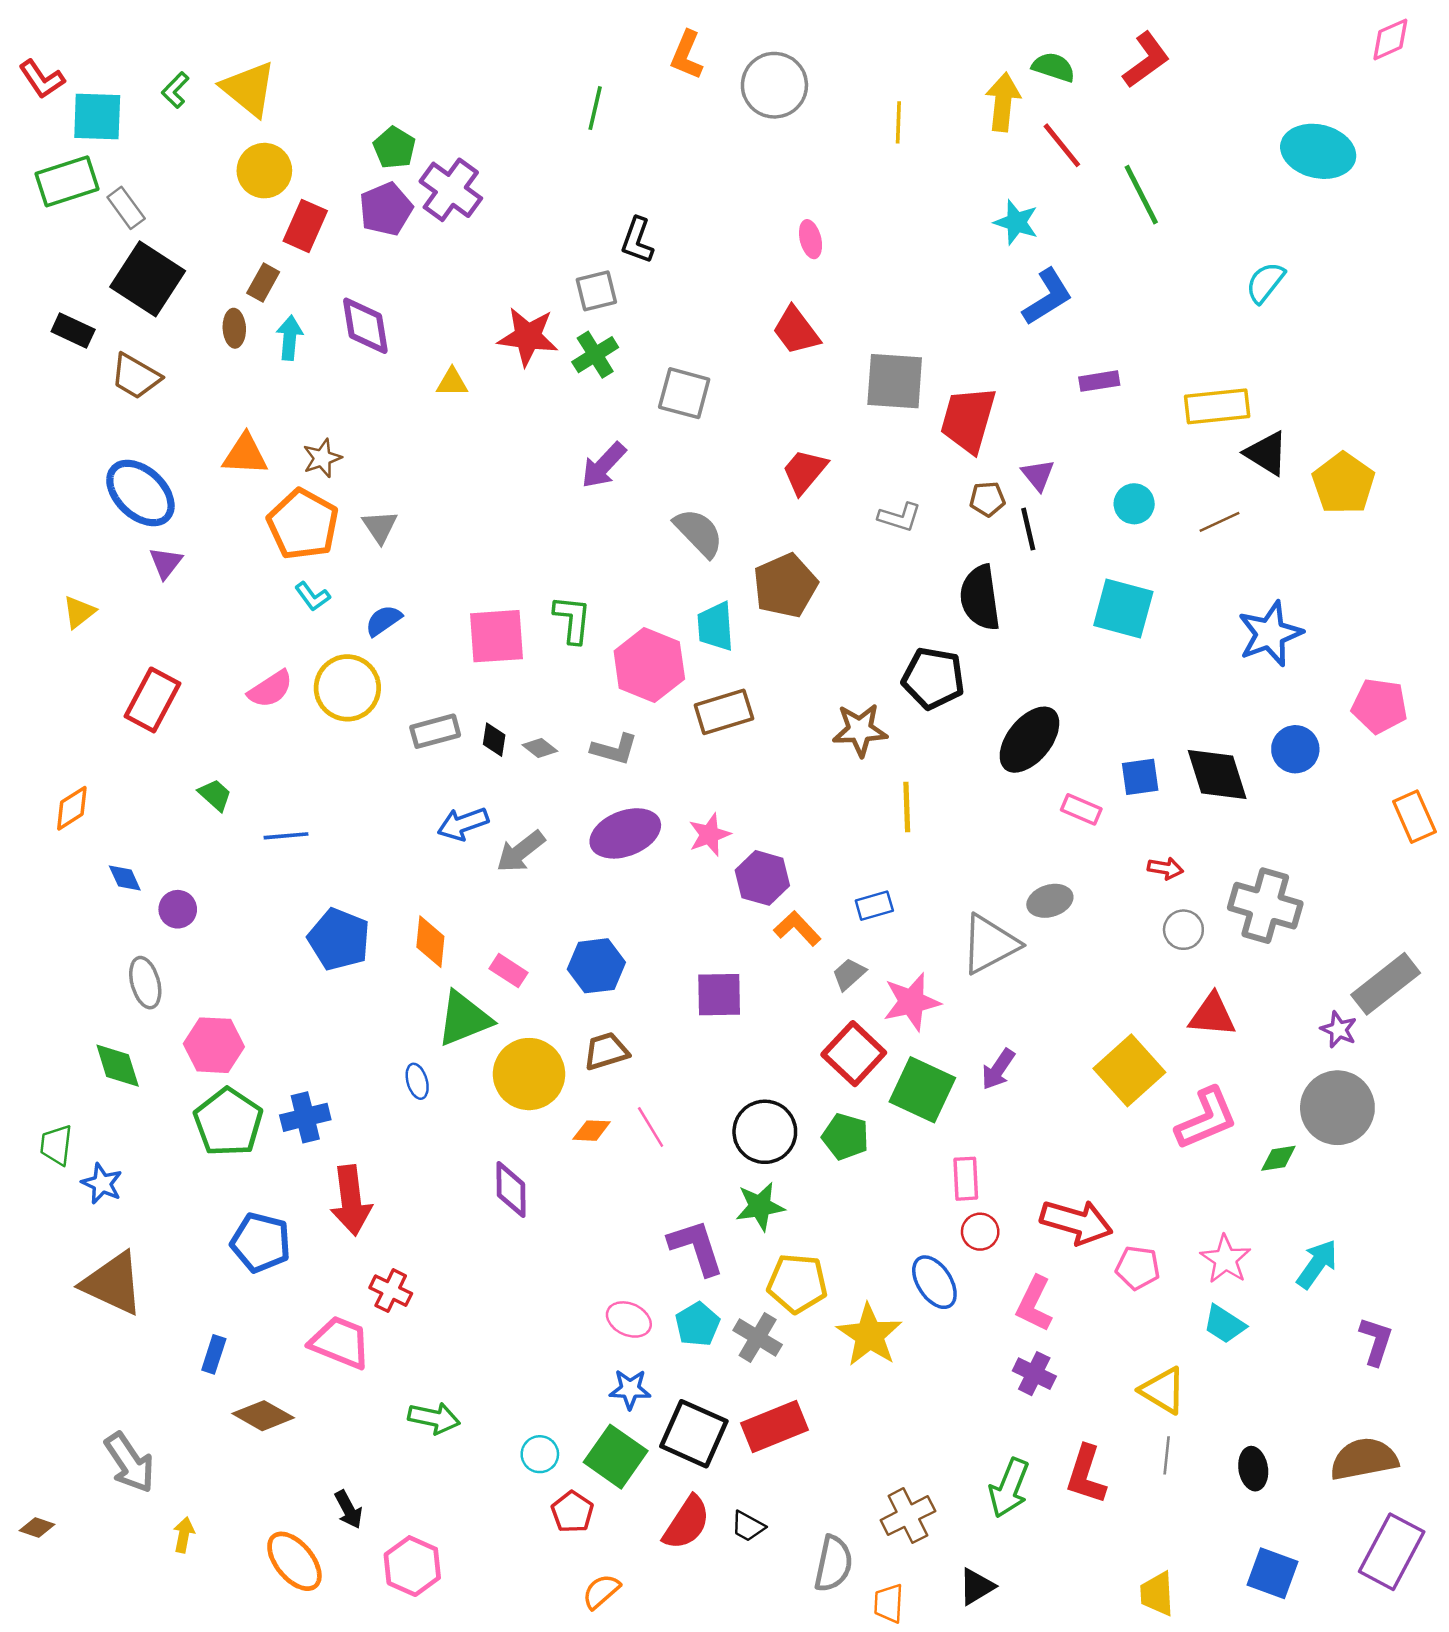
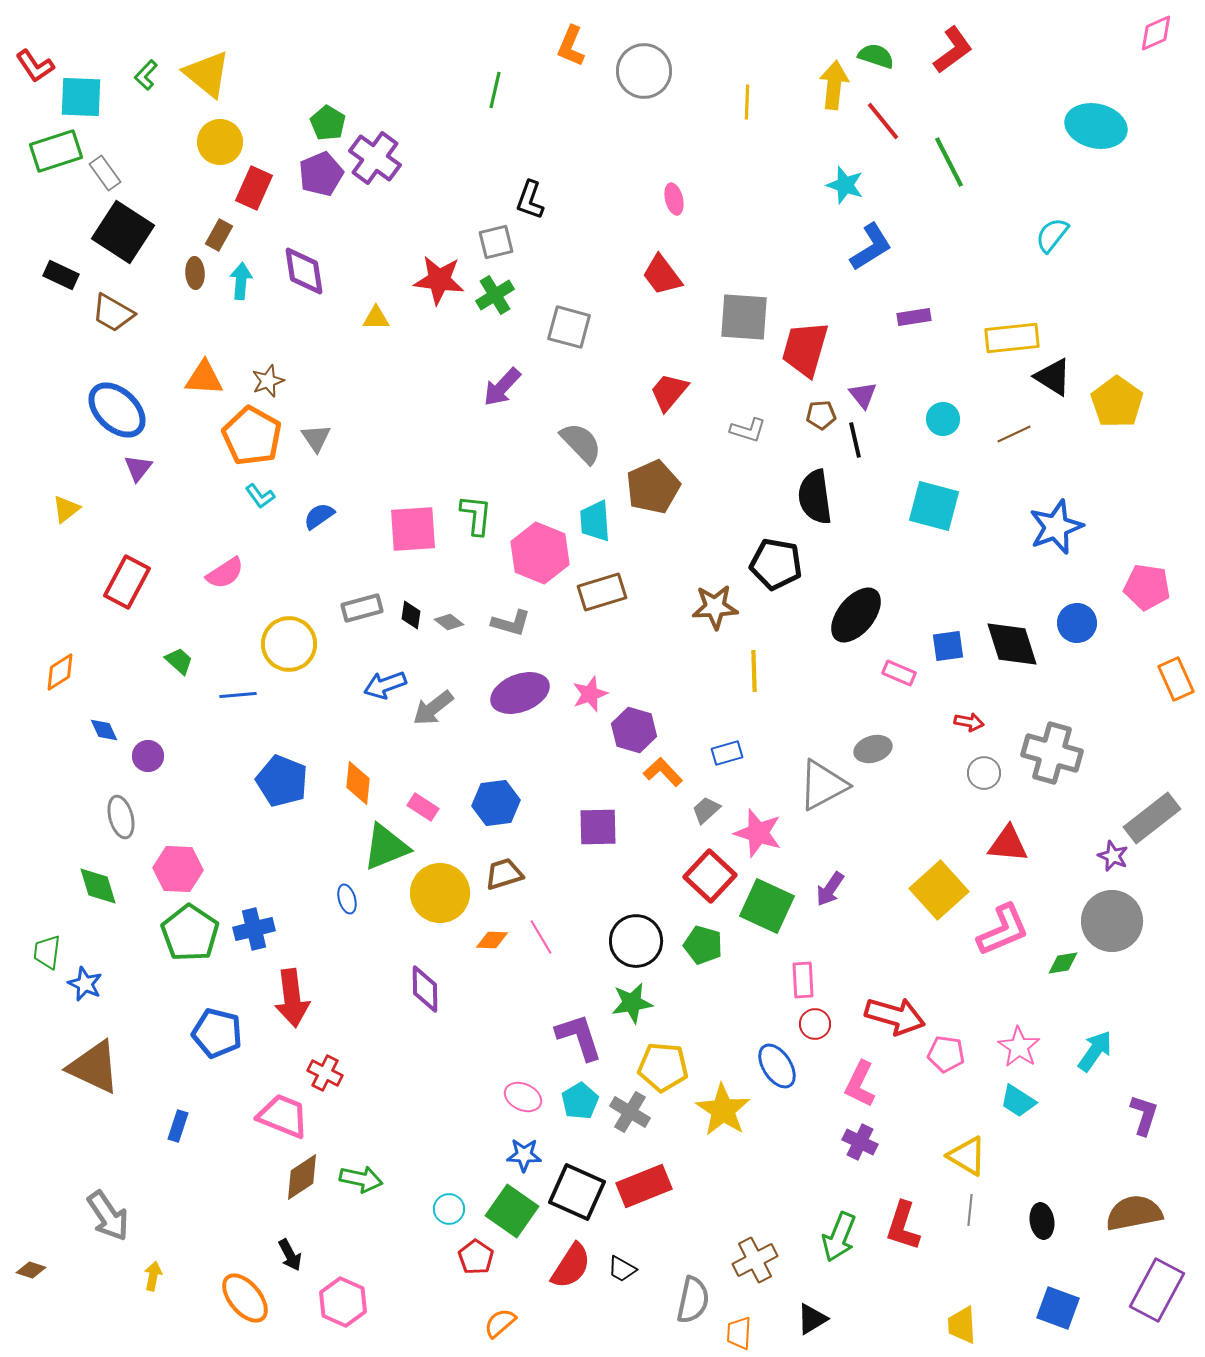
yellow circle: (347, 688) -> (289, 644), moved
pink star: (912, 1002) -> (758, 833), turned 30
brown diamond: (263, 1416) -> (302, 1177), moved, turned -63

